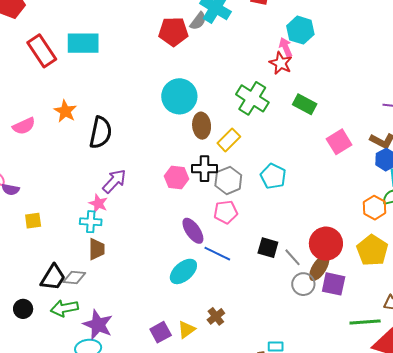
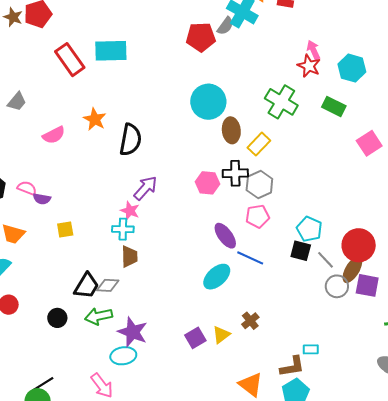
cyan hexagon: (300, 30) -> (352, 68), moved
cyan pentagon: (273, 176) -> (309, 229), moved

